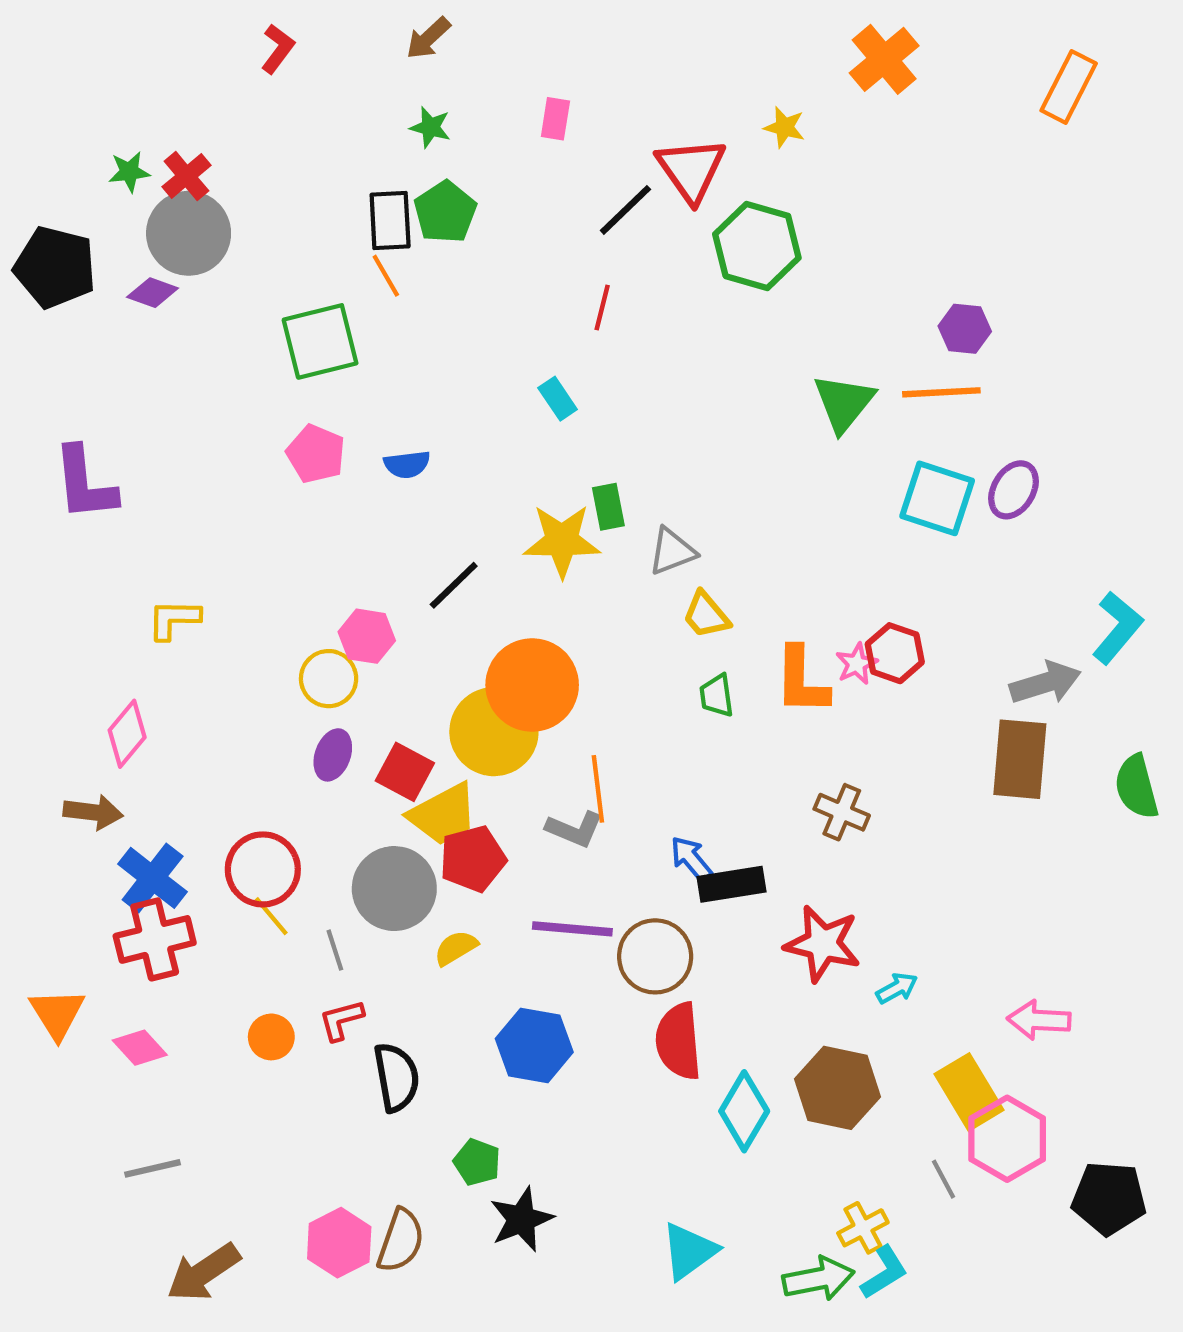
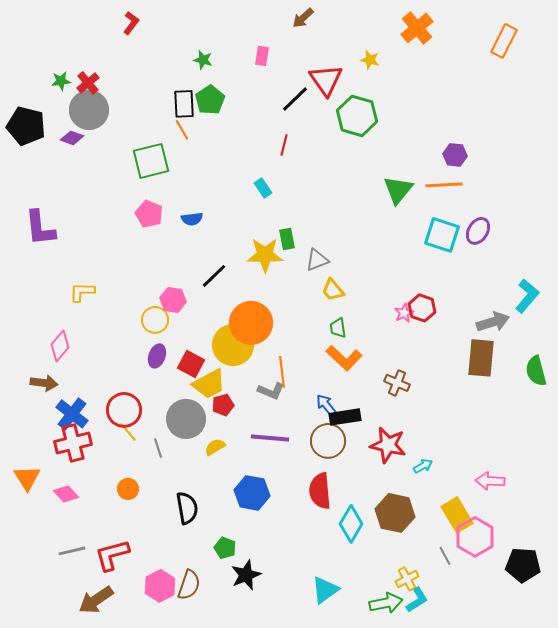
brown arrow: (428, 38) -> (303, 18), moved
orange L-shape: (801, 681) -> (344, 358), moved, turned -48
red pentagon: (473, 859) -> (223, 405), size x0.7
brown circle: (655, 956) -> (328, 441), moved
red L-shape: (341, 1020) -> (112, 555), moved, size x1.6

